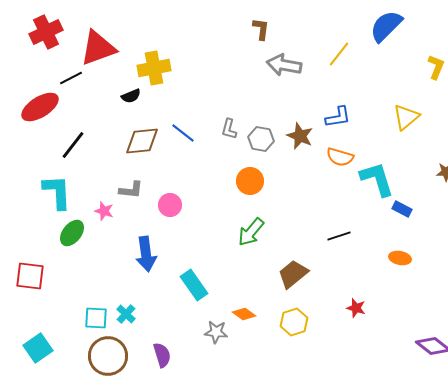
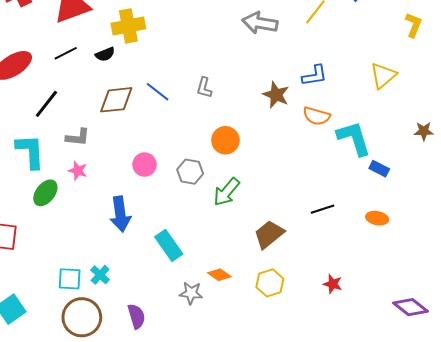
black line: (71, 78) -> (66, 53), moved
gray hexagon: (261, 139) -> (190, 172), moved
gray L-shape: (131, 190) -> (78, 137), moved
black line: (339, 236) -> (323, 209), moved
red star: (356, 308) -> (333, 284), moved

